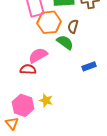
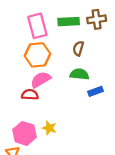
orange hexagon: (49, 22) -> (37, 55), moved
green semicircle: (65, 42) -> (79, 74), moved, turned -30

